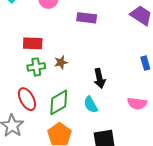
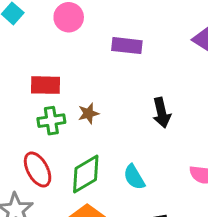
black arrow: (99, 78) -> (162, 113), moved

